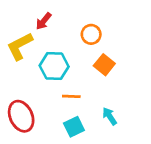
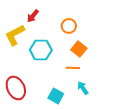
orange line: (71, 96) -> (73, 68), moved
cyan square: (74, 127) -> (56, 96), turned -35

